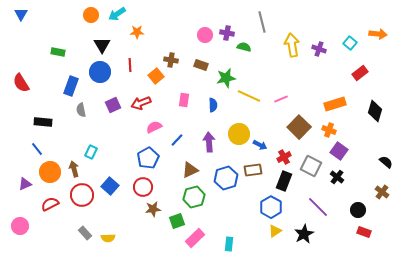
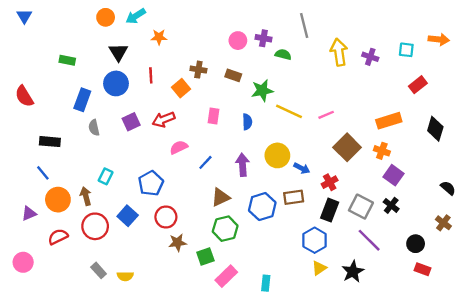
cyan square: (350, 43) -> (406, 50), turned -32
blue pentagon: (148, 158) -> (151, 183), moved
gray square: (311, 166) -> (361, 207), moved

